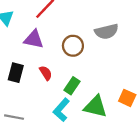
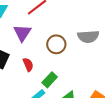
purple triangle: (34, 39) -> (22, 33), turned 42

